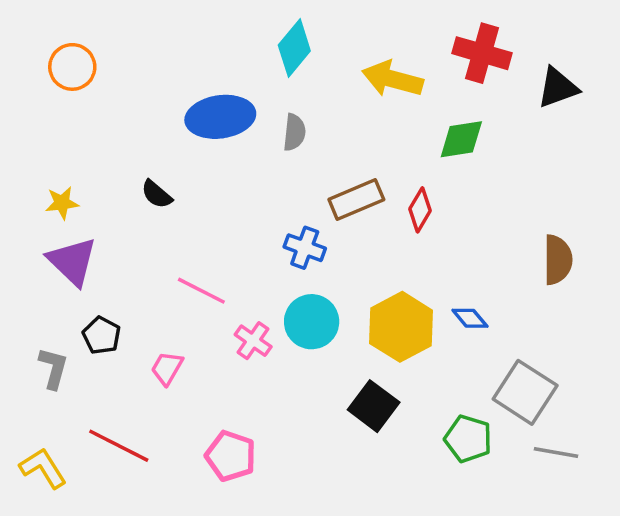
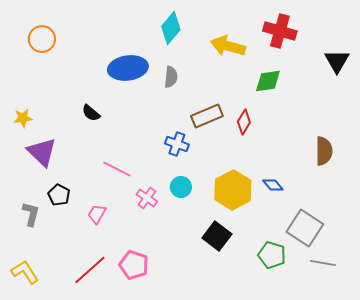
black triangle: (558, 88) -> (337, 61), moved, turned -40
yellow star: (62, 203) -> (23, 118), moved
cyan circle: (312, 322) -> (181, 187), size x0.7
red line: (119, 446) -> (90, 270), moved, turned -69

